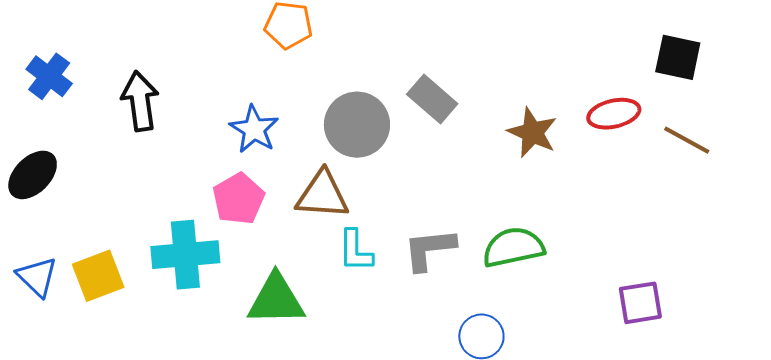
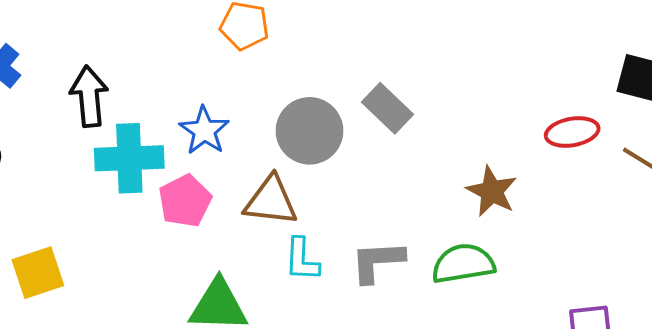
brown star: (532, 133) -> (492, 191), moved
cyan cross: (185, 255) -> (129, 158), moved

